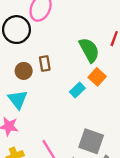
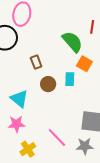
brown circle: (24, 71) -> (48, 84), moved
cyan rectangle: (77, 90) -> (70, 79), turned -32

